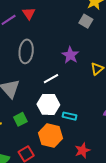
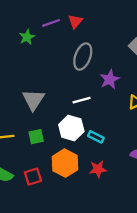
gray ellipse: (26, 51) -> (83, 57), moved
cyan rectangle: (70, 116) -> (96, 137), moved
red star: (82, 150) -> (98, 169), moved

